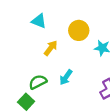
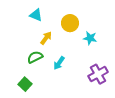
green semicircle: (38, 82) -> (35, 57), moved

